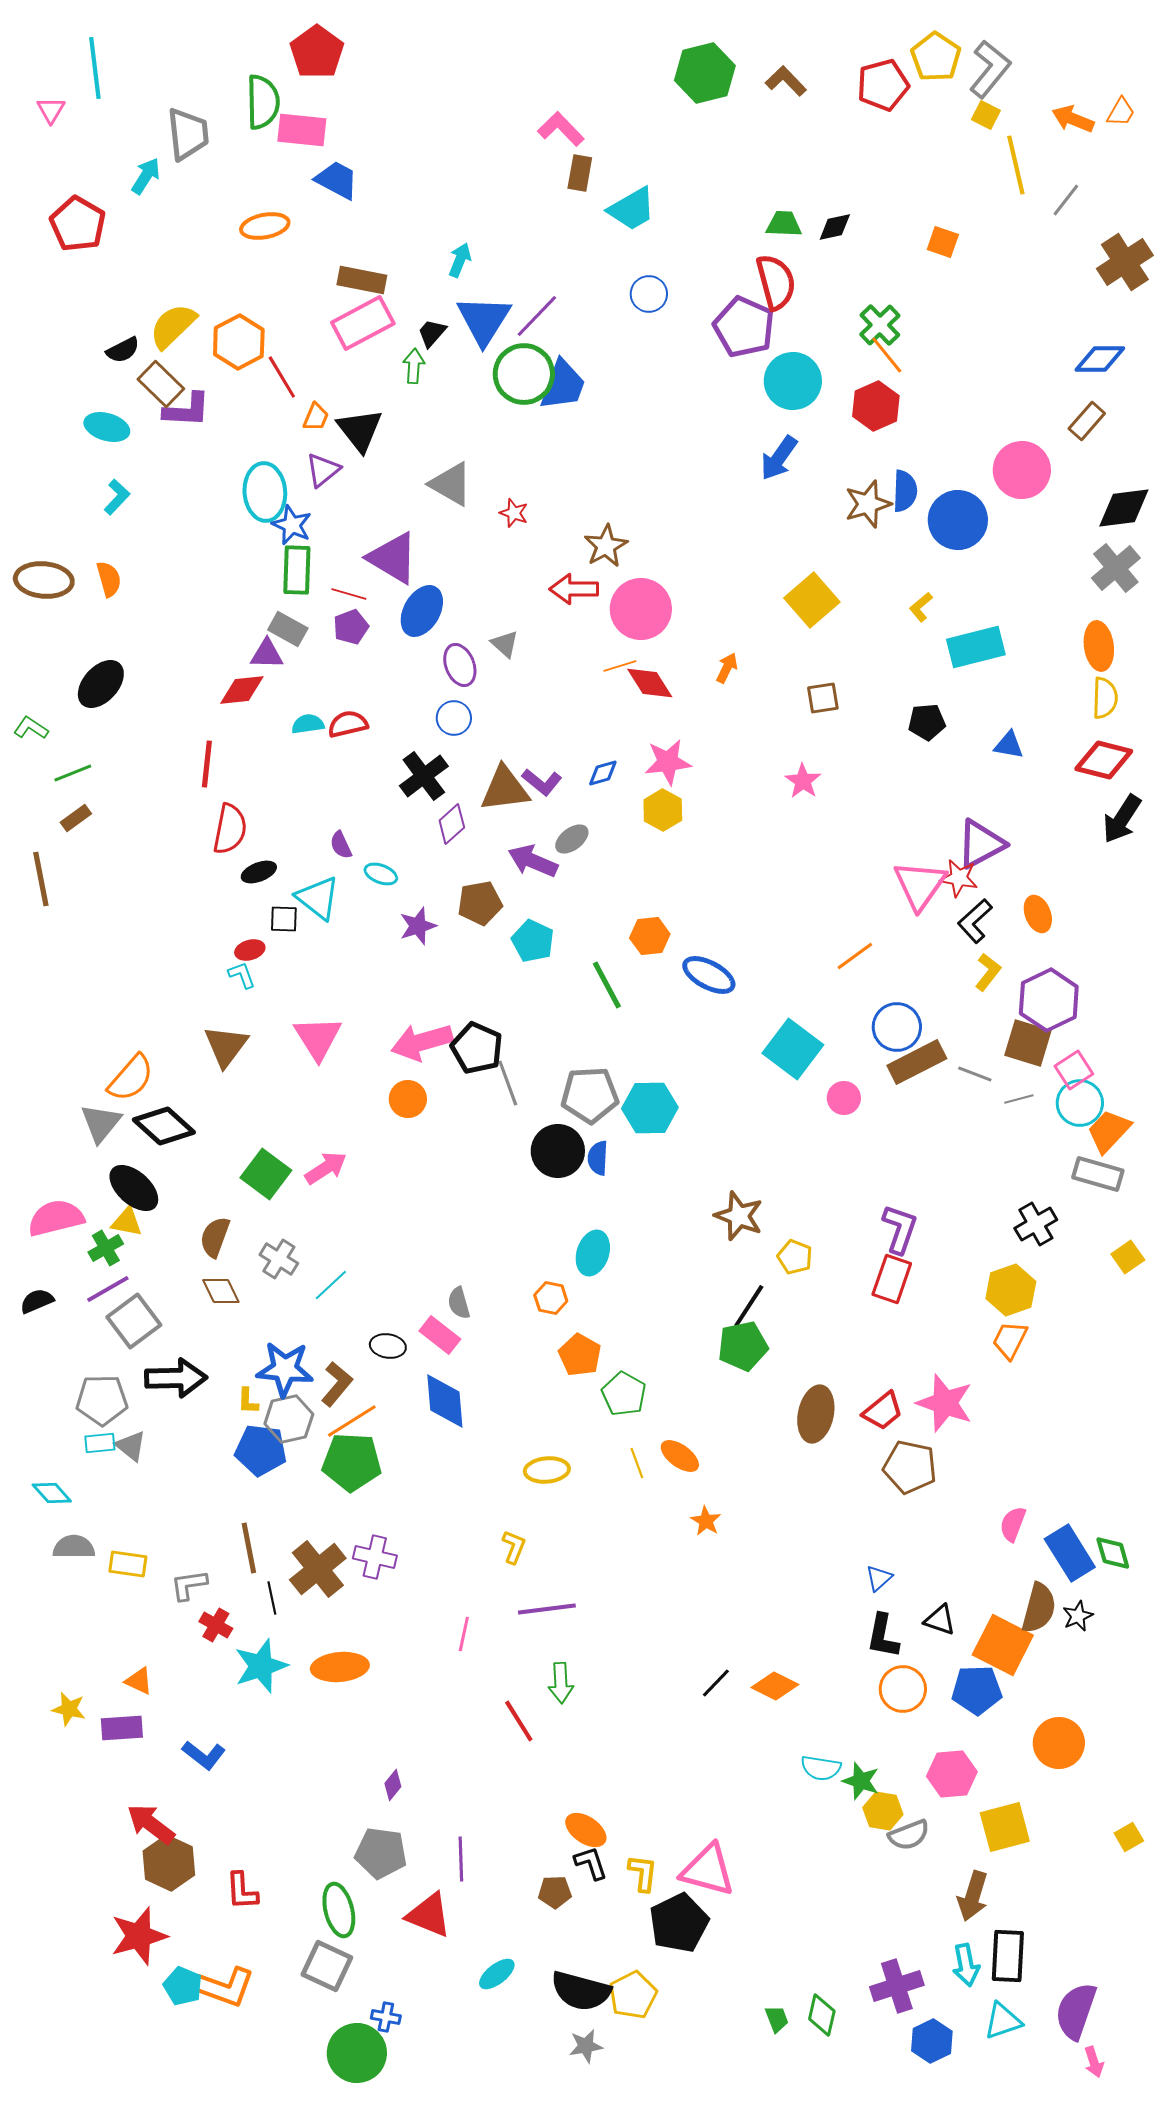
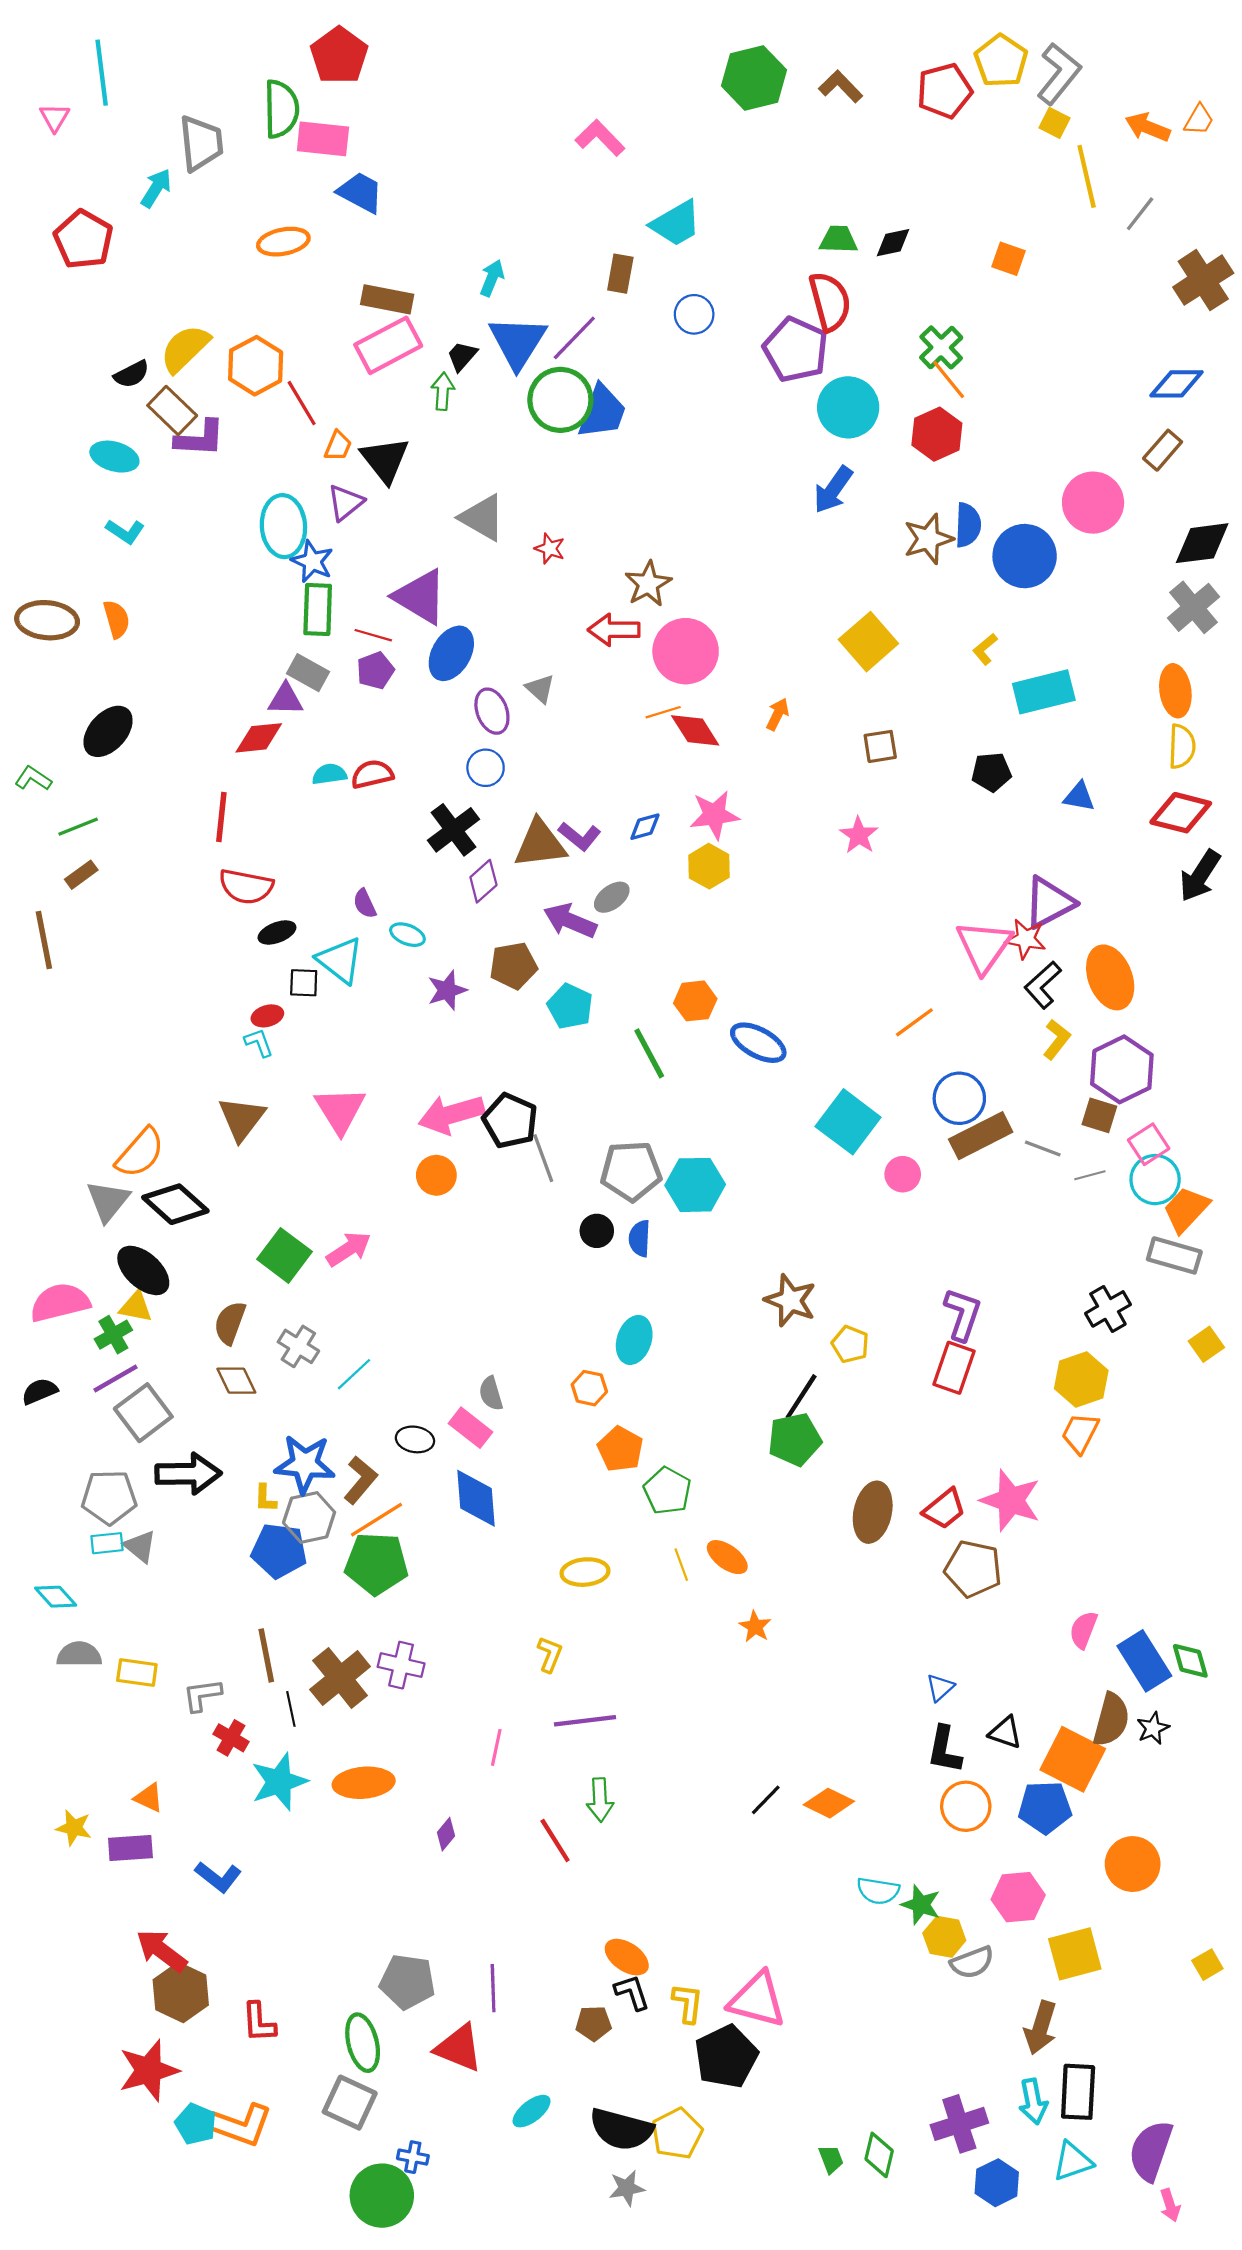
brown rectangle: (580, 173) -> (620, 274), moved
cyan L-shape: (117, 497) -> (125, 531), turned 81
red semicircle: (230, 829) -> (246, 887), turned 90
orange ellipse: (1038, 914) -> (1110, 977), size x1.6
brown square: (1028, 1043) -> (1099, 1115), size x0.7
black circle: (558, 1151) -> (597, 1231), size x0.6
purple diamond: (393, 1785) -> (446, 1834), moved

